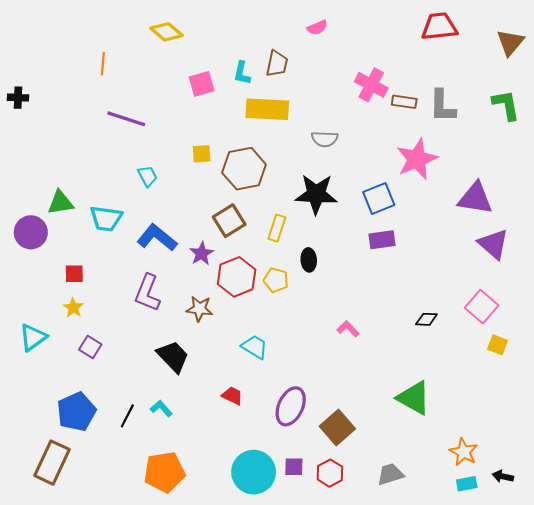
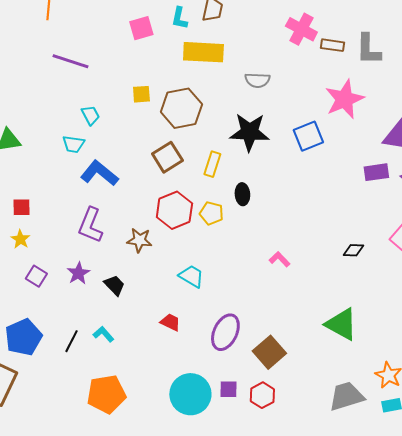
cyan trapezoid: (106, 219) -> (73, 144), moved, size x0.7
purple rectangle: (382, 240) -> (376, 172), moved
purple star: (202, 254) -> (78, 273), moved
black trapezoid: (173, 356) -> (114, 285), size x0.7
gray trapezoid: (390, 474) -> (346, 396), moved, size x1.4

